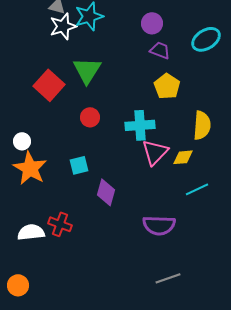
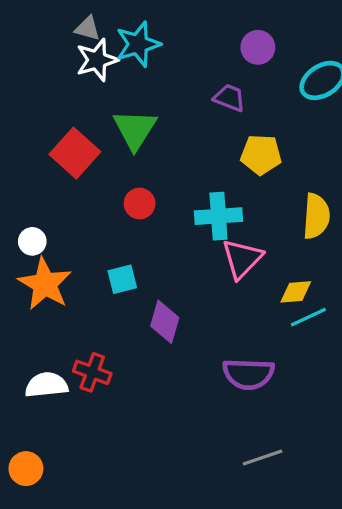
purple circle: (152, 23) -> (258, 47), moved
purple trapezoid: (160, 50) -> (229, 98), moved
yellow pentagon: (167, 86) -> (261, 155), turned -30
yellow diamond: (183, 157) -> (296, 292), moved

